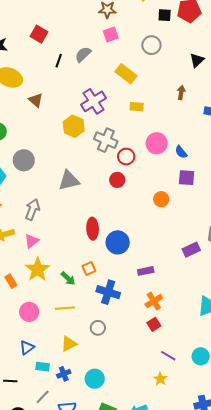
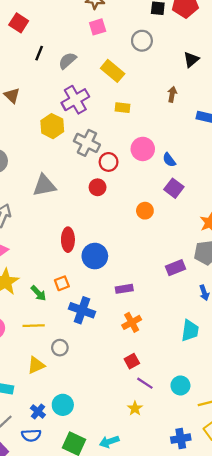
gray semicircle: (83, 54) -> (67, 61), moved
purple square: (187, 178) -> (174, 188), turned 30
red square: (154, 324) -> (132, 361), moved
gray circle: (98, 328) -> (60, 348), moved
blue cross: (64, 374) -> (38, 411), moved, turned -32

